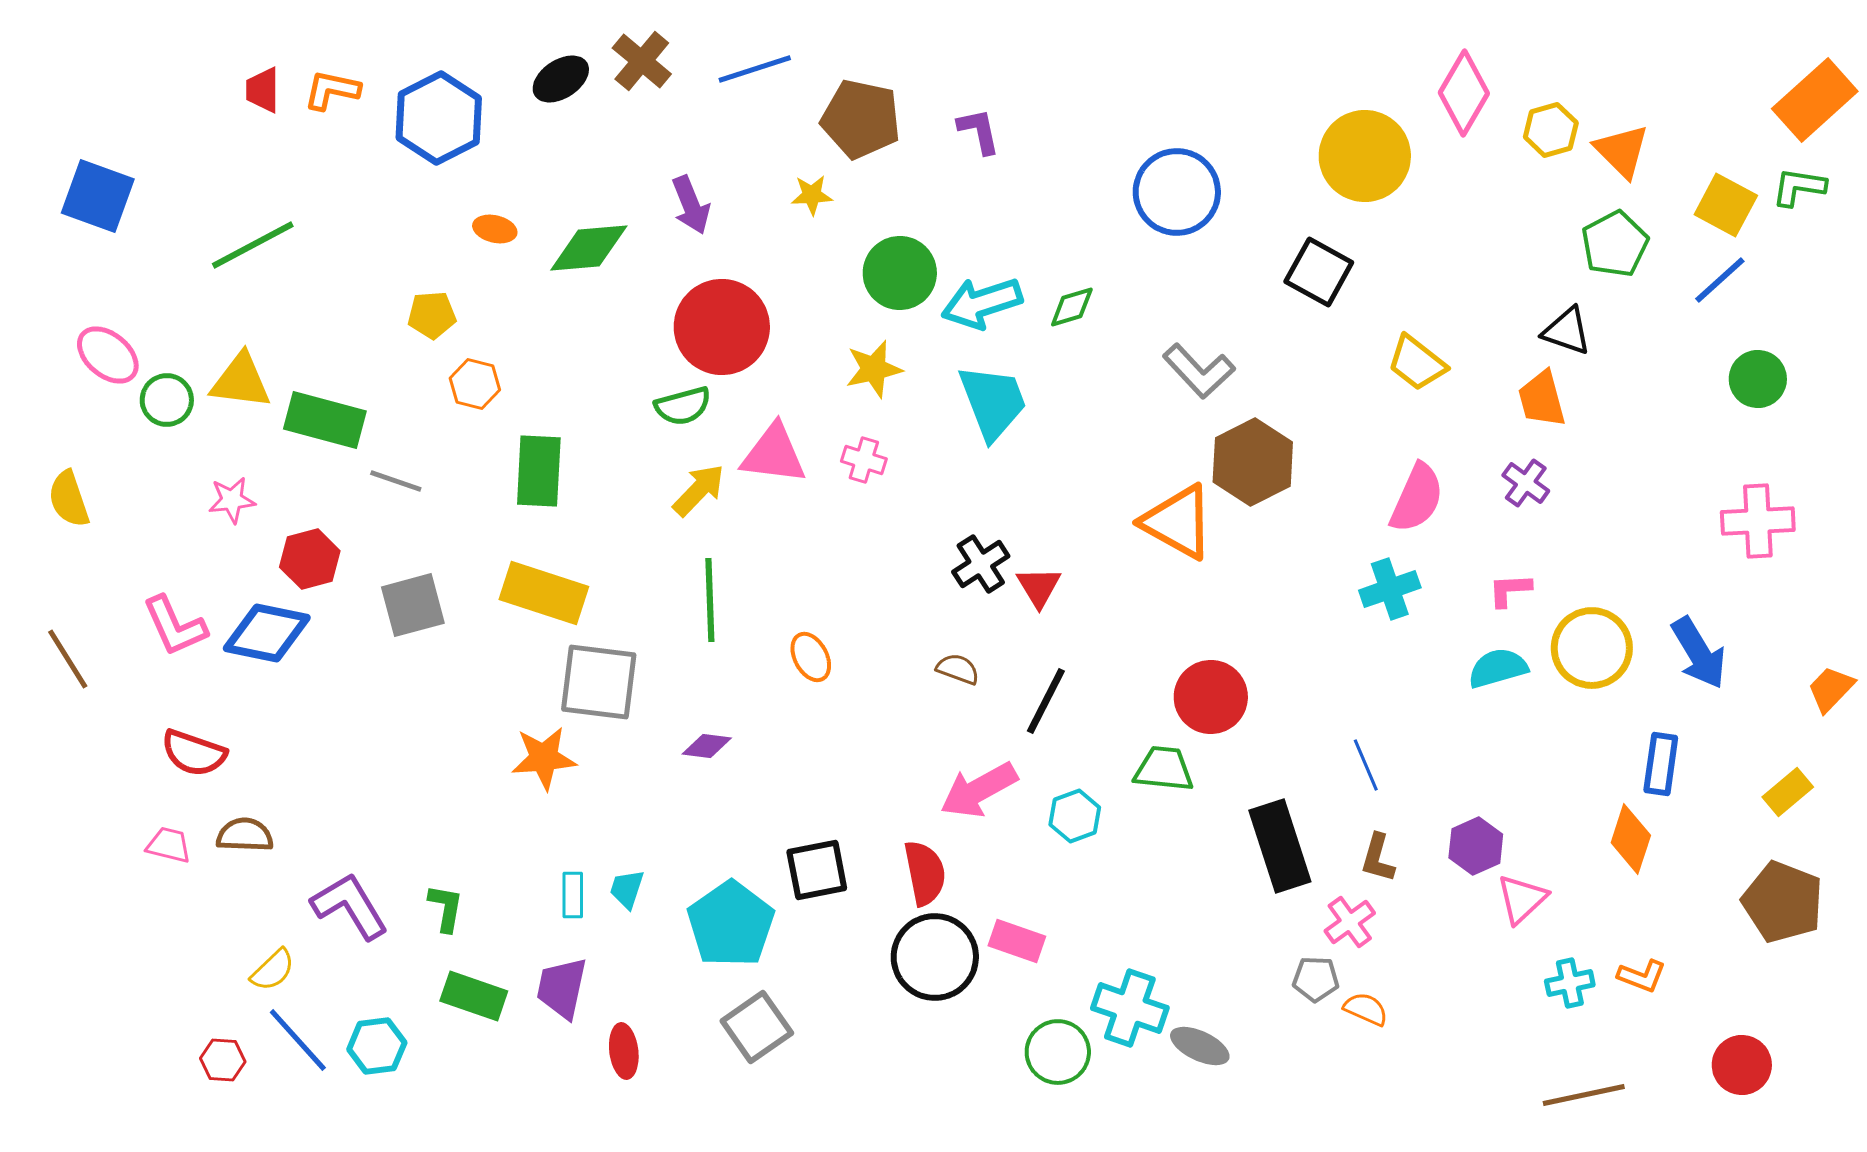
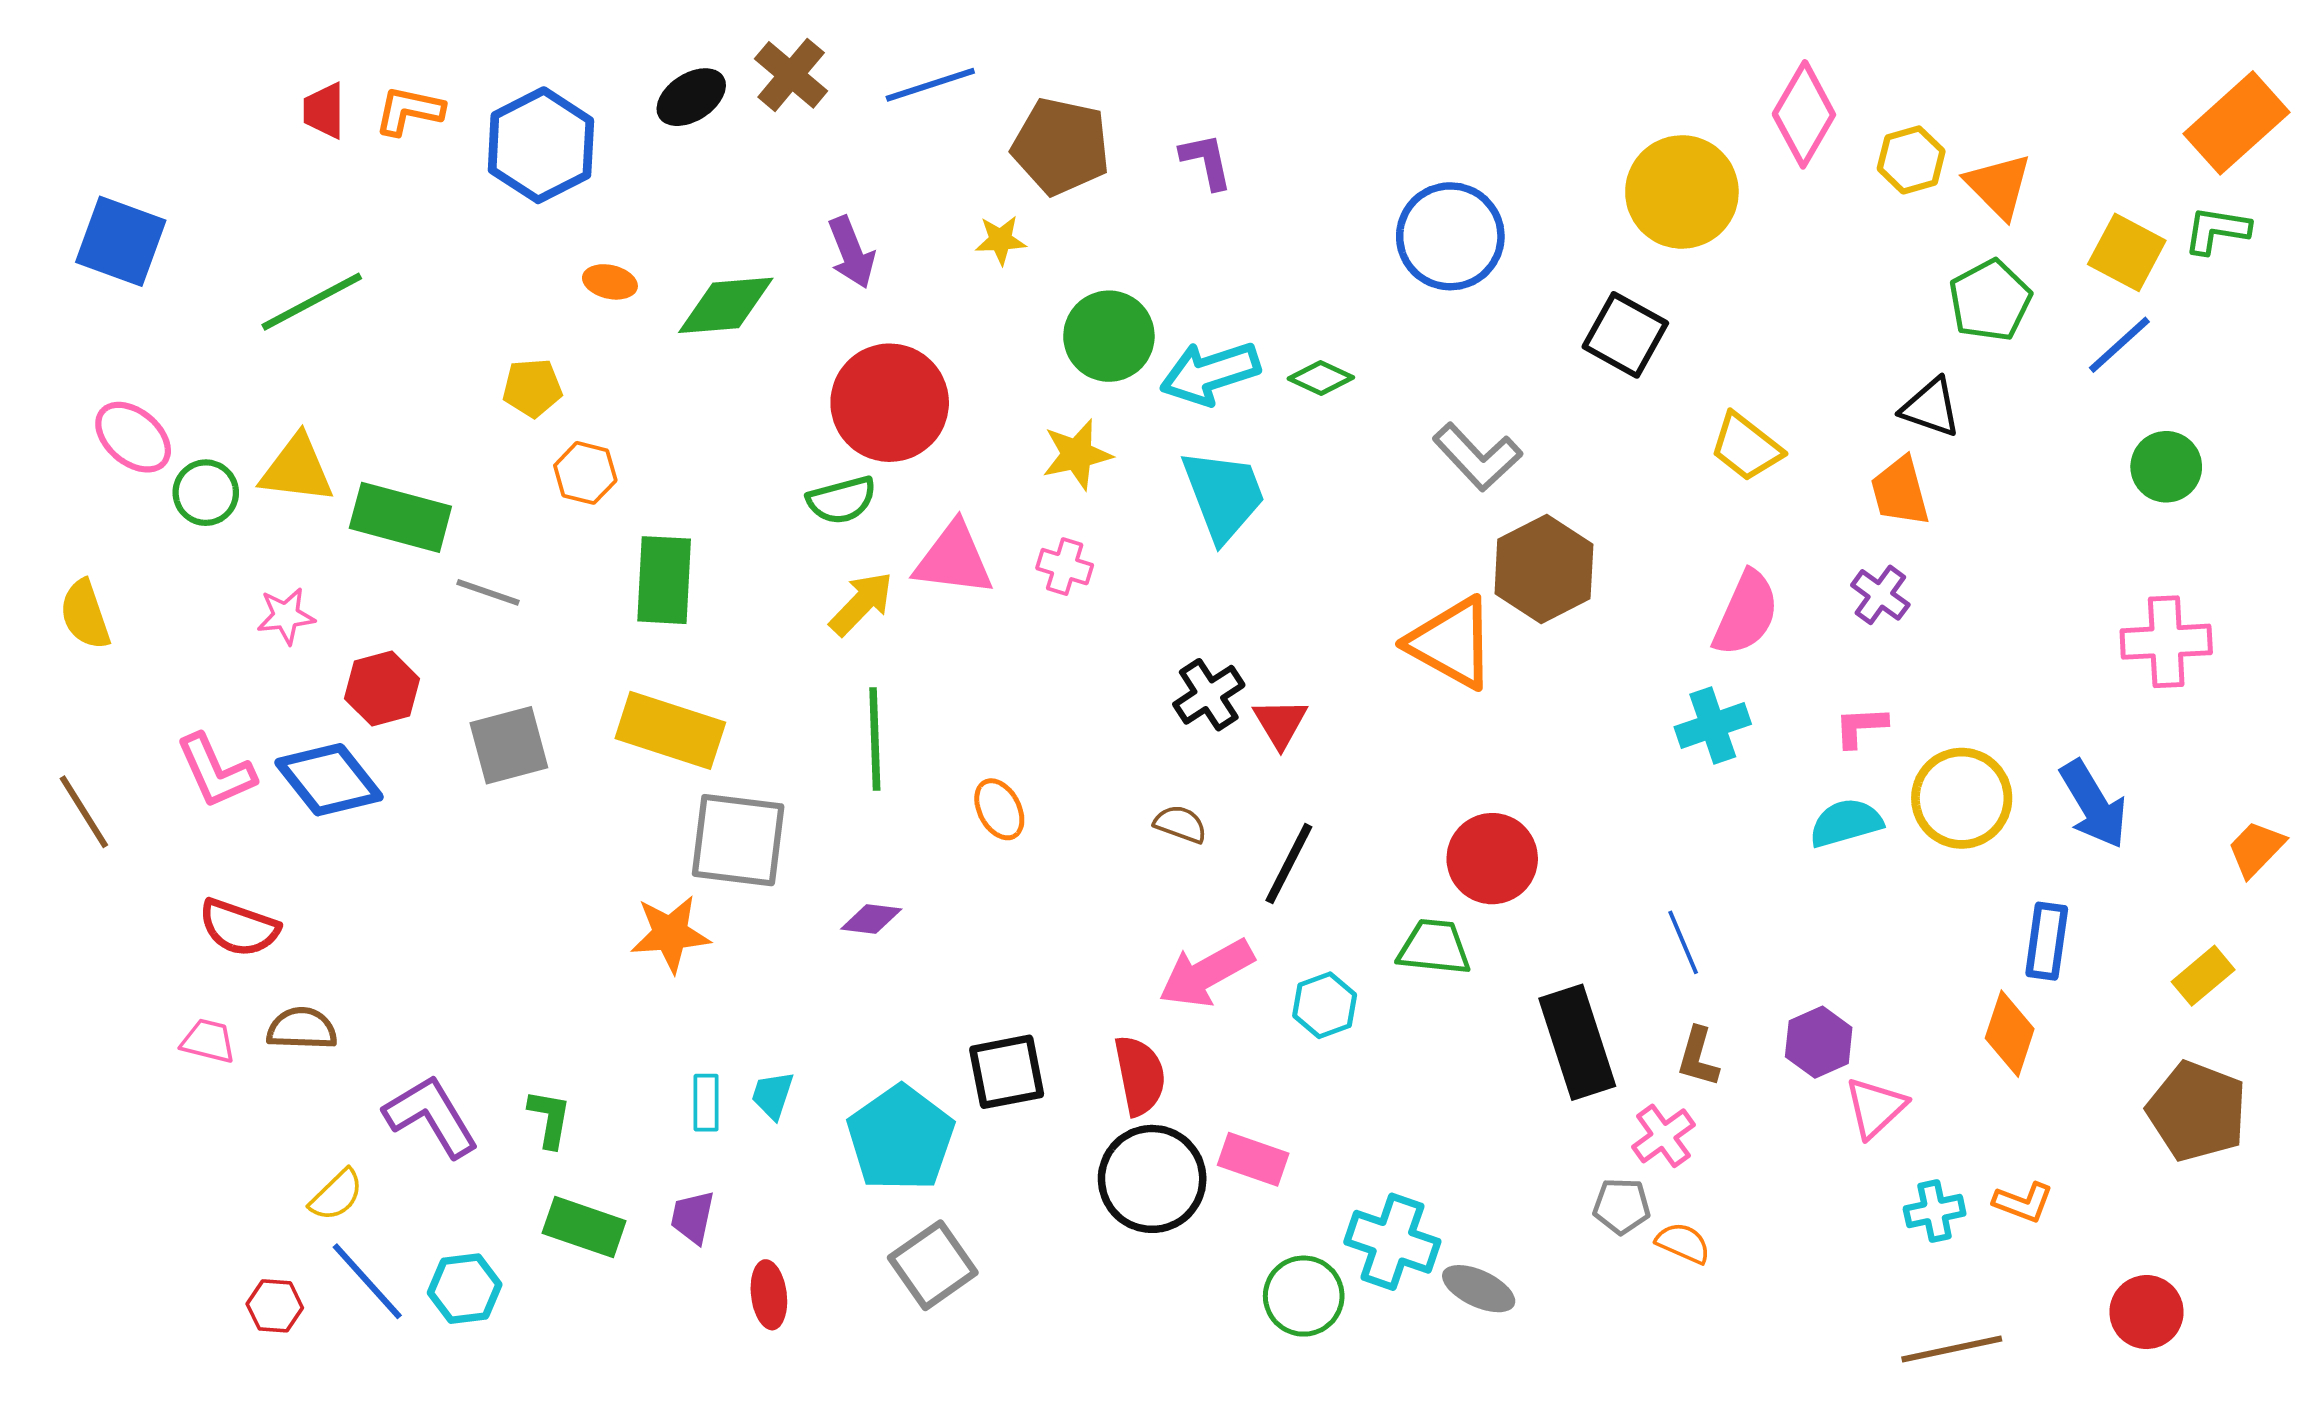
green diamond: (1072, 307) -> (1321, 378), turned 42
blue diamond: (267, 633) -> (329, 780), turned 40
purple trapezoid: (562, 988) -> (692, 1217), size x0.7

